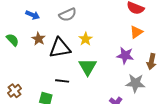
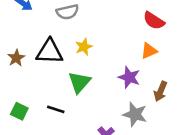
brown star: (39, 39) -> (16, 58), moved
black line: (62, 81) -> (56, 109), moved

